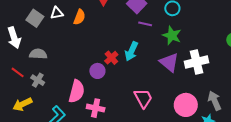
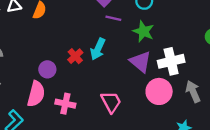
purple circle: (97, 71) -> (47, 69), moved
gray arrow: (215, 101) -> (193, 92), moved
pink circle: (186, 105) -> (159, 91), moved
pink cross: (96, 108) -> (65, 104), moved

